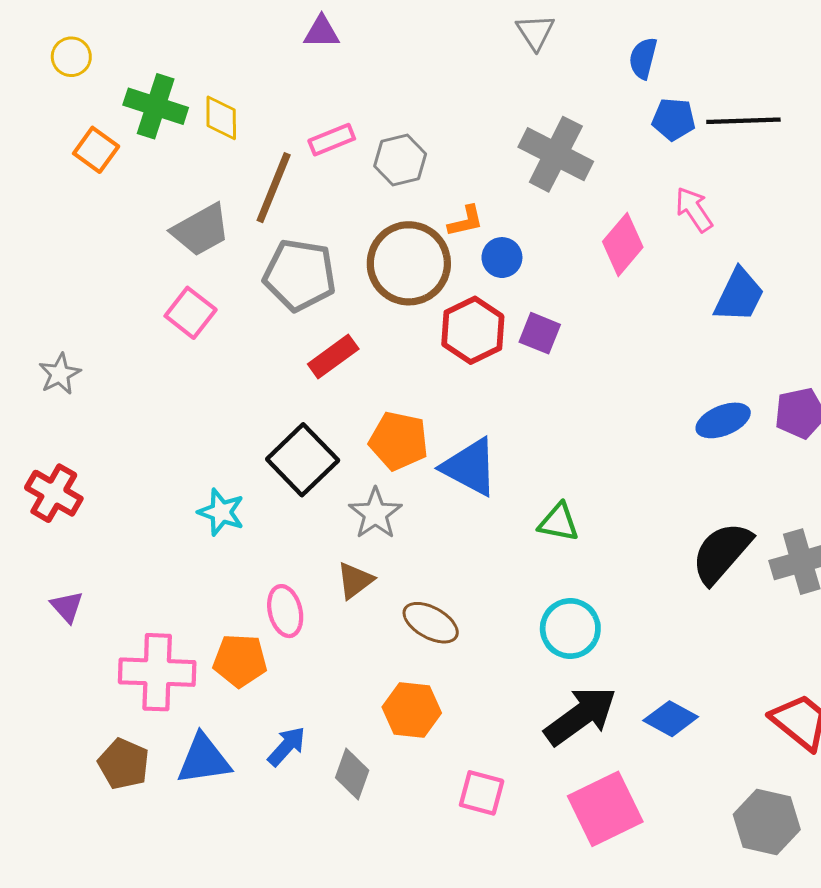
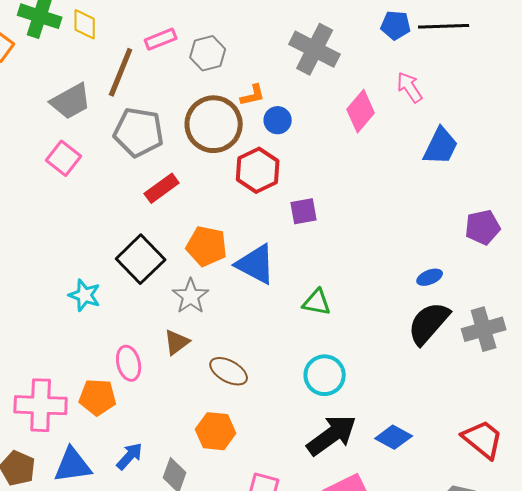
purple square: (540, 333) -> (304, 211), moved, turned -32
blue ellipse: (723, 420) -> (430, 277), moved, size x0.7

